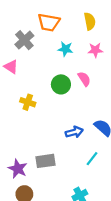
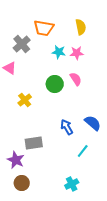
pink star: (95, 50) -> (77, 53), moved
yellow cross: (28, 102) -> (25, 100), turned 32
blue arrow: (74, 132) -> (67, 127), turned -105
gray rectangle: (45, 161) -> (34, 143), moved

